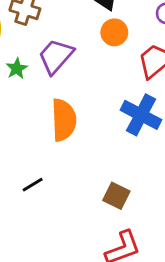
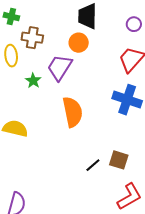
orange circle: (114, 32) -> (79, 43), moved
black line: (33, 185) -> (93, 165), moved

